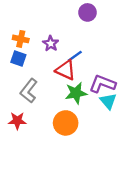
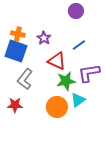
blue line: (75, 56) -> (79, 45), moved
blue square: (18, 58) -> (16, 51), size x1.6
purple L-shape: (102, 84) -> (89, 73), turned -30
cyan triangle: (108, 101) -> (78, 100), moved, turned 35

